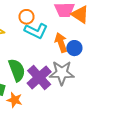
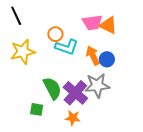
orange star: (15, 100) -> (73, 118), moved

